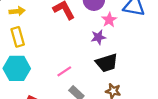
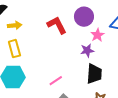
black trapezoid: (107, 63) -> (94, 74), turned -70

